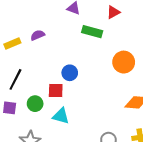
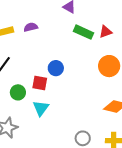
red triangle: (113, 12) -> (106, 32), moved
cyan triangle: (61, 116) -> (41, 108), turned 42

